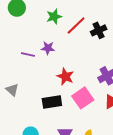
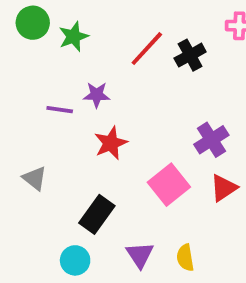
green star: (54, 17) -> (74, 37), moved
red star: (65, 77) -> (111, 143), moved, turned 30
black rectangle: (52, 102) -> (97, 214), moved, turned -42

